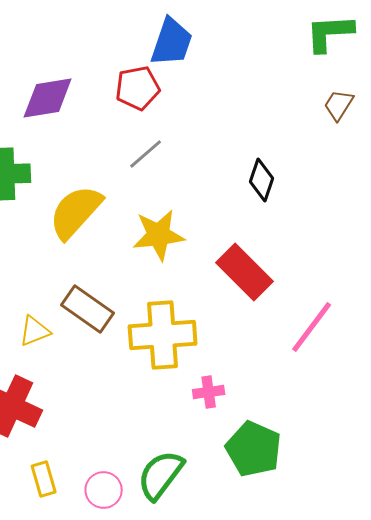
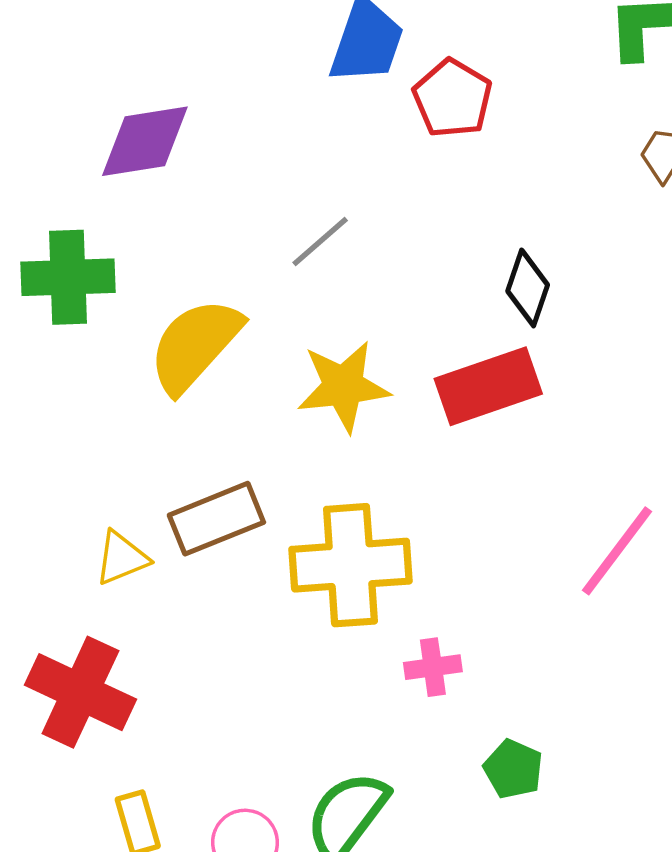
red pentagon: (138, 88) -> (452, 98), moved, turned -30
red rectangle: (245, 272) -> (488, 386), moved, turned -64
brown rectangle: (88, 309) -> (216, 519), turned -57
green pentagon: (254, 449) -> (513, 769), size x0.6

